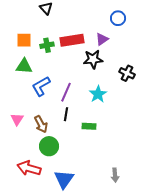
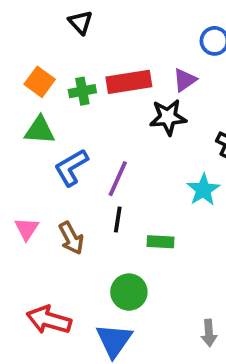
orange square: (24, 40) -> (40, 82), turned 35
cyan star: (98, 94) -> (203, 190), moved
green circle: (49, 146) -> (129, 292), moved

